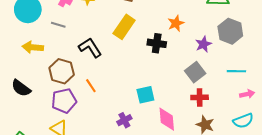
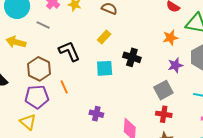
orange star: (176, 23) -> (170, 38), moved
yellow rectangle: (124, 27) -> (104, 37), size x0.6
cyan square: (145, 95) -> (105, 68), moved
purple cross: (124, 120) -> (96, 114), moved, turned 32

